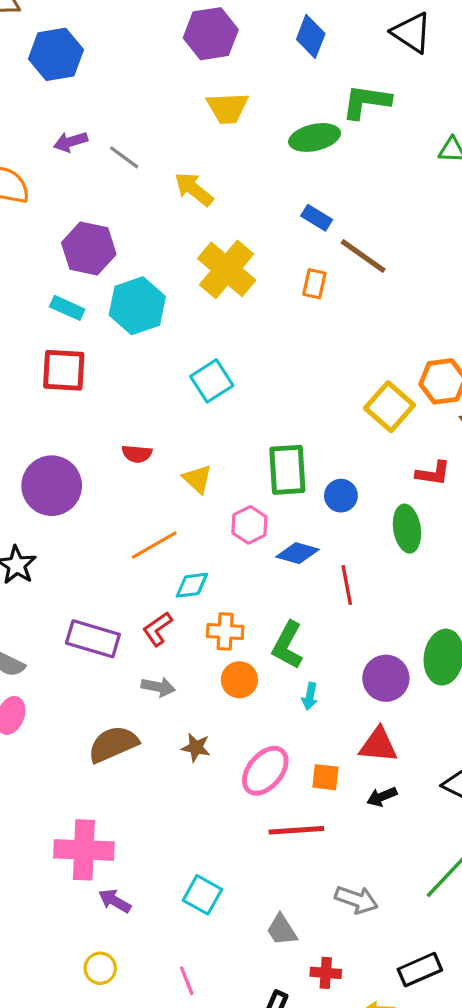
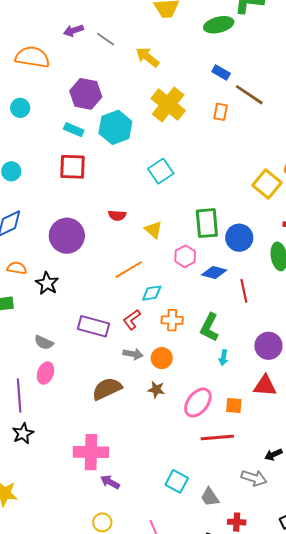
blue circle: (341, 496) -> (239, 238), size x1.4
orange circle: (239, 680) -> (162, 358), moved
black arrow: (382, 797) -> (273, 455), moved
cyan square: (202, 895) -> (177, 481), moved

